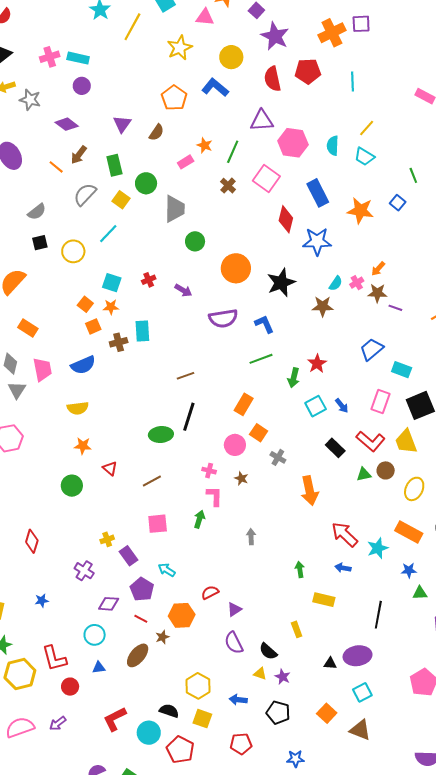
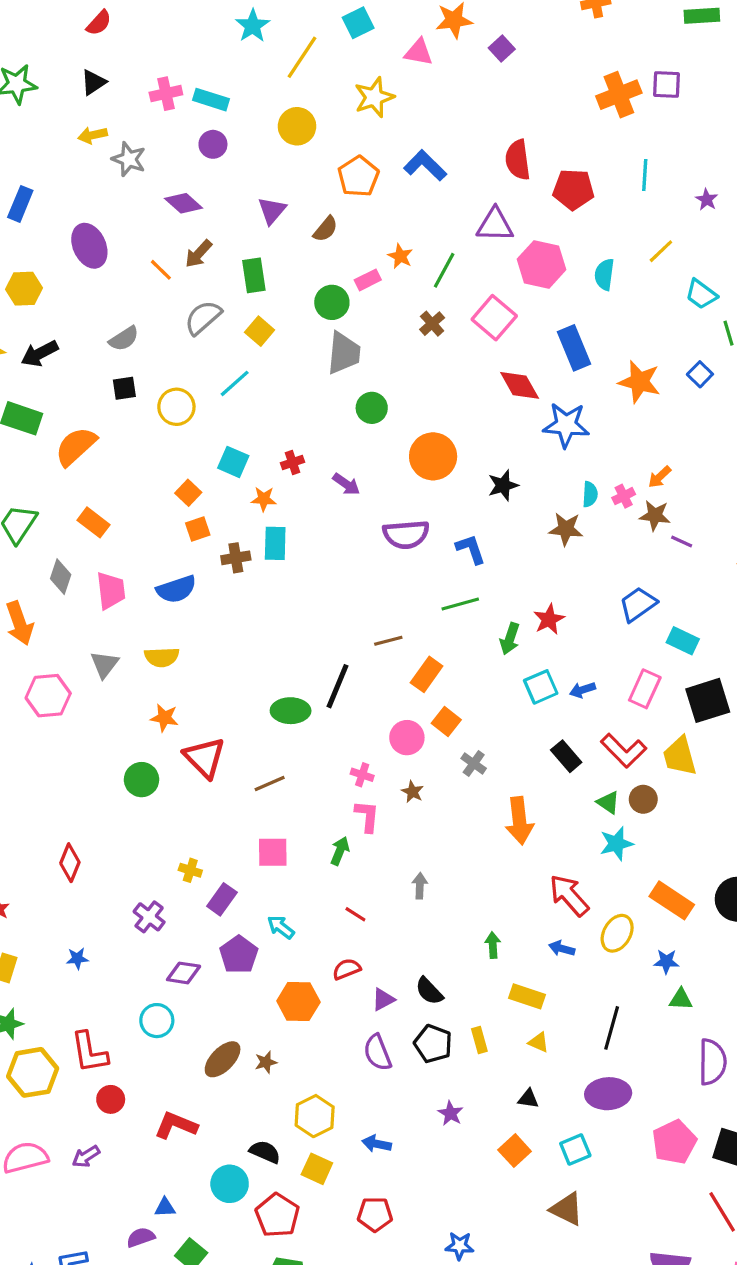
purple star: (275, 36) -> (707, 200), moved, size x0.5
yellow circle: (231, 57) -> (297, 126), moved
red pentagon: (308, 71) -> (573, 189), moved
cyan trapezoid: (364, 157) -> (701, 294), moved
green circle: (146, 183) -> (332, 302), moved
red diamond: (286, 219) -> (520, 385), turned -48
black star: (281, 283) -> (503, 485), size x0.7
cyan semicircle: (336, 283) -> (590, 494), turned -35
orange star: (111, 307) -> (264, 499), moved
brown line: (185, 376) -> (388, 641), moved
gray triangle: (17, 390) -> (104, 664), moved
blue arrow: (342, 406) -> (582, 690), turned 105
red triangle: (110, 468) -> (205, 758), size x1.8
green triangle: (364, 474) -> (608, 802), turned 42
yellow ellipse: (414, 489) -> (617, 933), moved
yellow cross: (107, 539) -> (190, 870), turned 32
cyan star: (378, 548) -> (616, 844), moved
purple rectangle: (128, 556) -> (222, 899), turned 66
red line: (141, 619) -> (355, 914), moved
brown star: (162, 637) -> (266, 1062), moved
black semicircle: (268, 651) -> (429, 991), moved
purple ellipse: (357, 656) -> (608, 1094), moved
blue triangle: (99, 668) -> (165, 1207), moved
yellow triangle: (260, 674) -> (539, 1042), moved
black pentagon: (278, 713) -> (433, 1044), moved
orange square: (327, 713) -> (515, 1151), moved
red L-shape: (115, 719) -> (176, 1125), moved, turned 44

